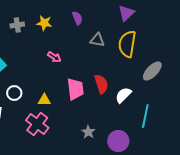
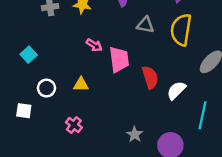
pink trapezoid: (75, 89) -> (119, 59), moved
yellow triangle: (44, 100) -> (81, 84), moved
pink cross: (37, 124) -> (74, 125), size x0.6

